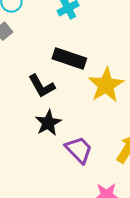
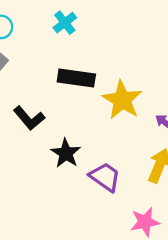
black L-shape: (42, 86) -> (29, 118), moved

